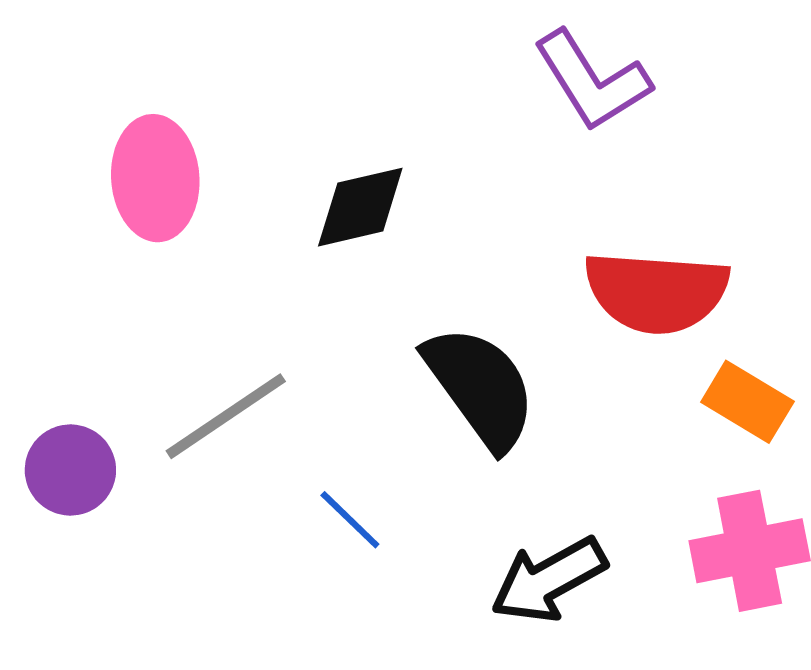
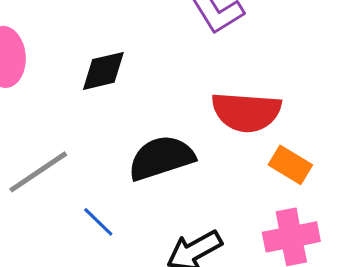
black semicircle: (480, 387) -> (161, 158), turned -72

